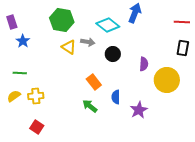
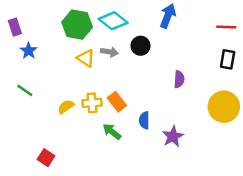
cyan diamond: (108, 25) -> (113, 21), moved
black circle: (113, 54) -> (141, 46), moved
green line: (20, 73) -> (25, 90), turned 32
yellow circle: (167, 80) -> (224, 107), moved
yellow semicircle: (14, 96) -> (66, 107), moved
yellow cross: (36, 96) -> (92, 103), moved

